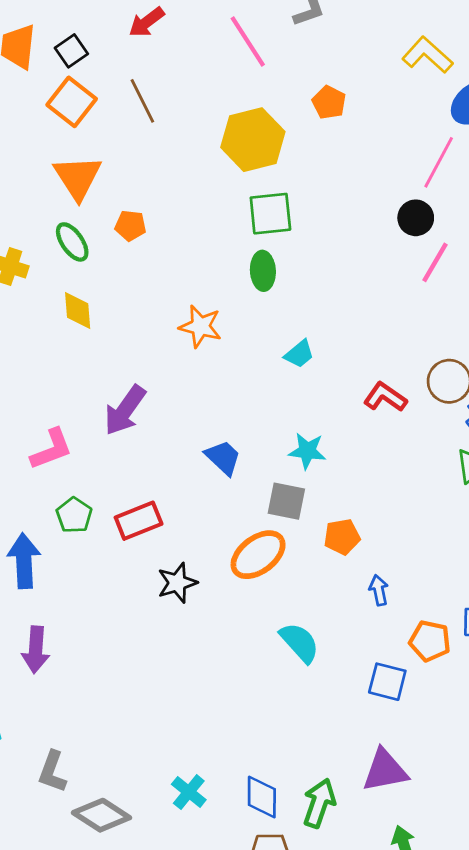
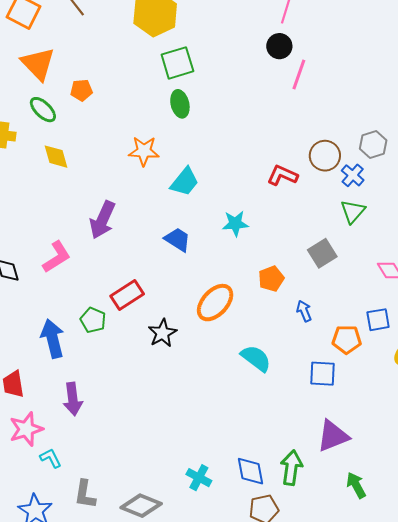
cyan trapezoid: (299, 354) -> (185, 182), moved, size x1.4
gray square: (286, 501) -> (322, 253), moved, turned -32
green pentagon: (74, 515) -> (93, 320), moved
gray L-shape: (52, 772) -> (85, 494), moved

